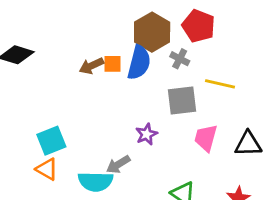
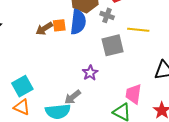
pink trapezoid: (206, 138) -> (134, 94), moved

